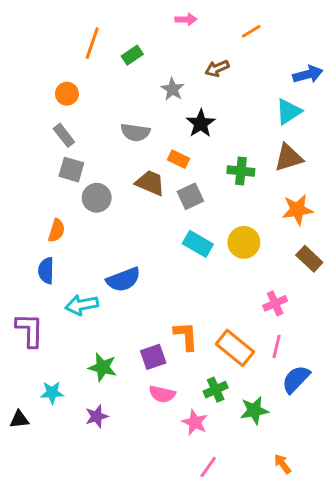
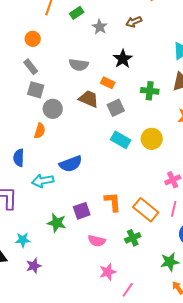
gray star: (172, 89) -> (100, 27), moved
orange semicircle: (57, 230) -> (40, 131), moved
purple square: (153, 357) -> (82, 211), moved
green star: (254, 410) -> (170, 262), moved
purple star: (97, 416) -> (34, 266), moved
pink star: (195, 422) -> (108, 272), moved, turned 30

